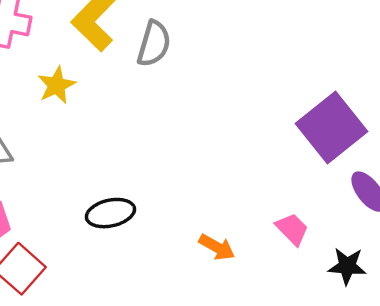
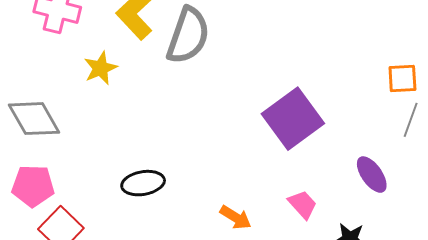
gray semicircle: (154, 44) -> (188, 35), size x1.4
purple square: (332, 127) -> (293, 119), moved

